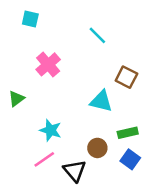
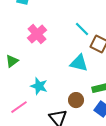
cyan line: (97, 35) -> (82, 29), moved
pink line: (44, 159) -> (19, 107), moved

